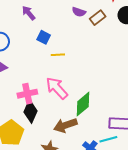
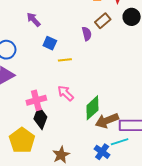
purple semicircle: (79, 12) -> (87, 34), moved, turned -120
pink arrow: (57, 88) -> (66, 93), size x0.7
brown arrow: (65, 125) -> (107, 121), moved

